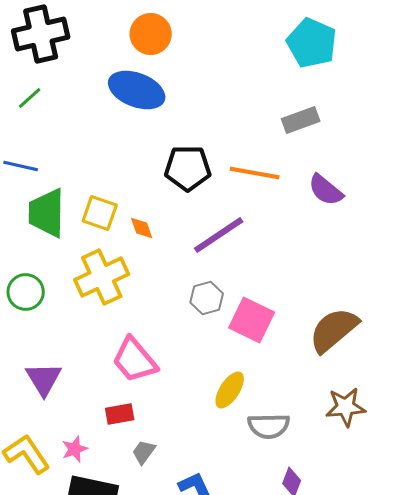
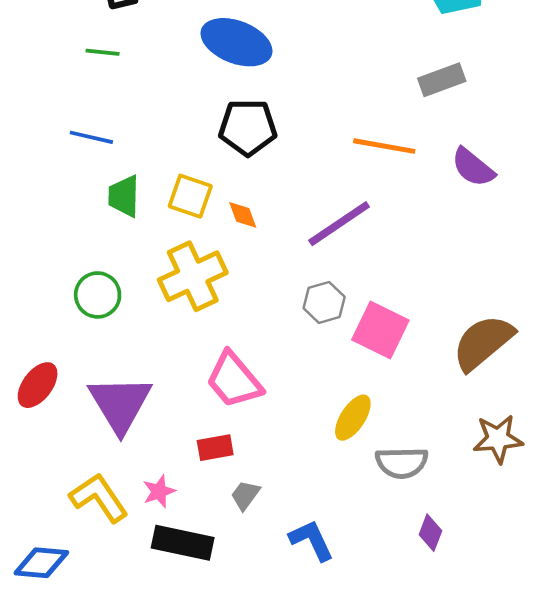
green line: (30, 98) -> (103, 52), turned 48
black pentagon: (188, 168) -> (248, 127), moved
green trapezoid: (47, 213) -> (124, 196), size x0.7
purple triangle: (44, 379) -> (120, 404), size x1.4

